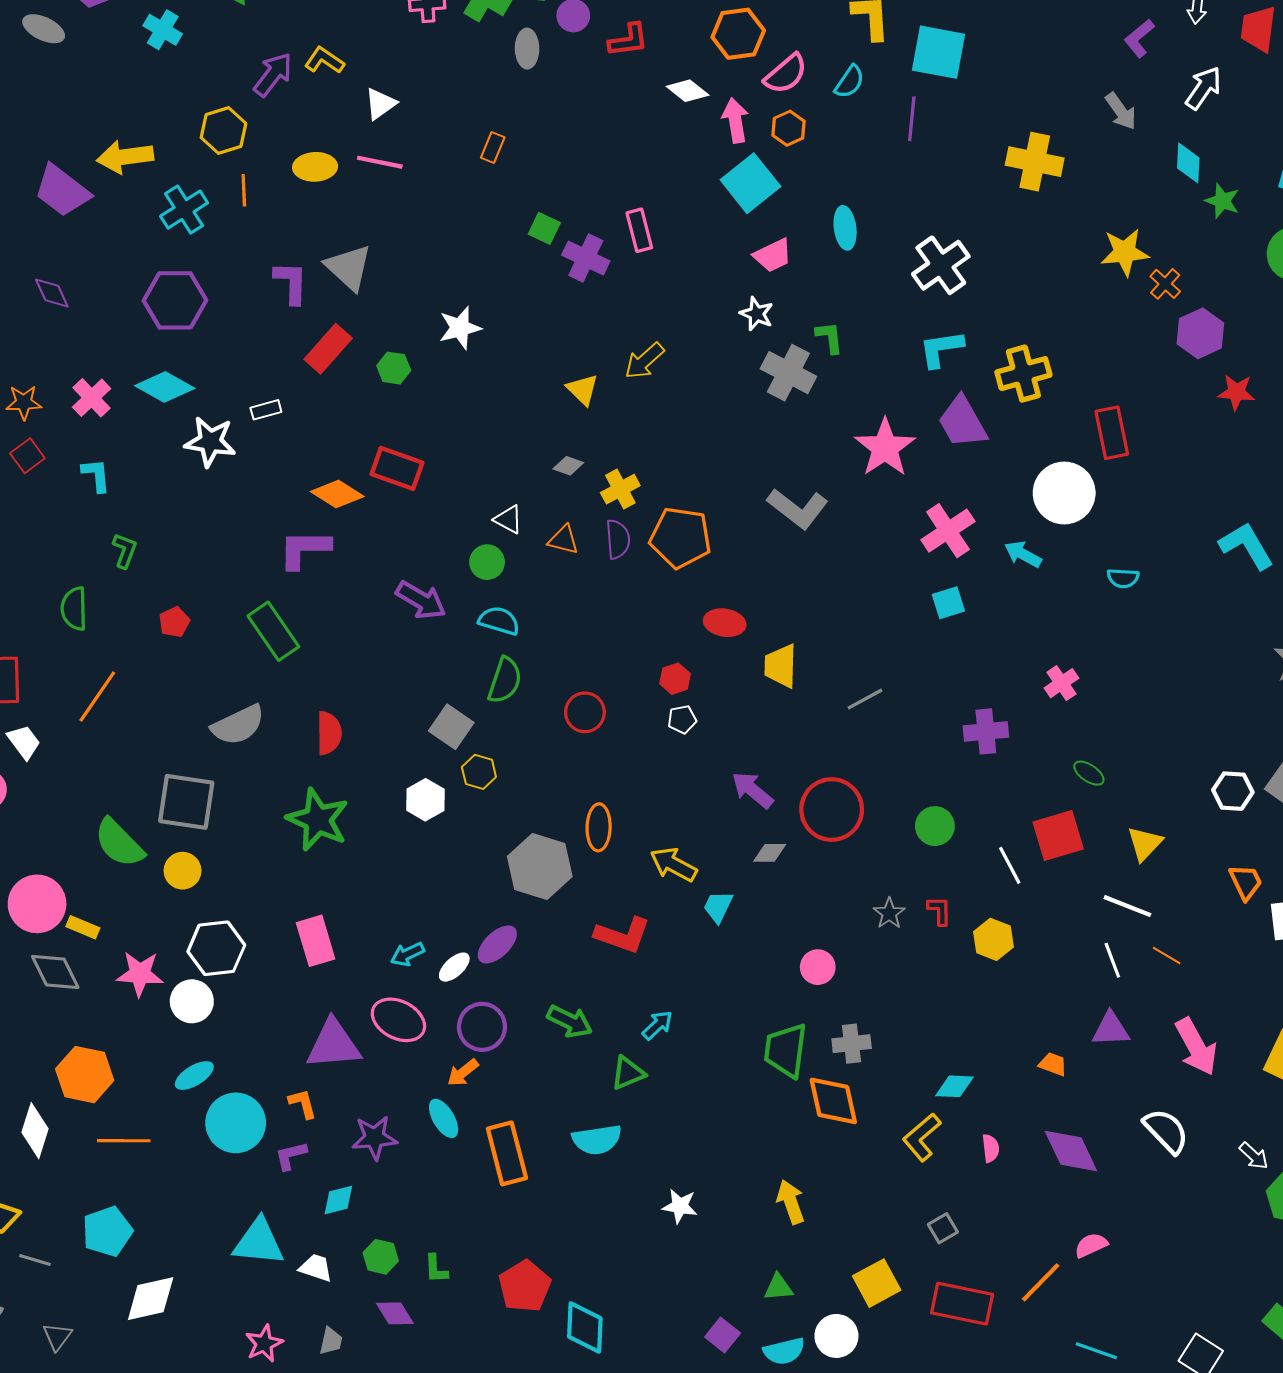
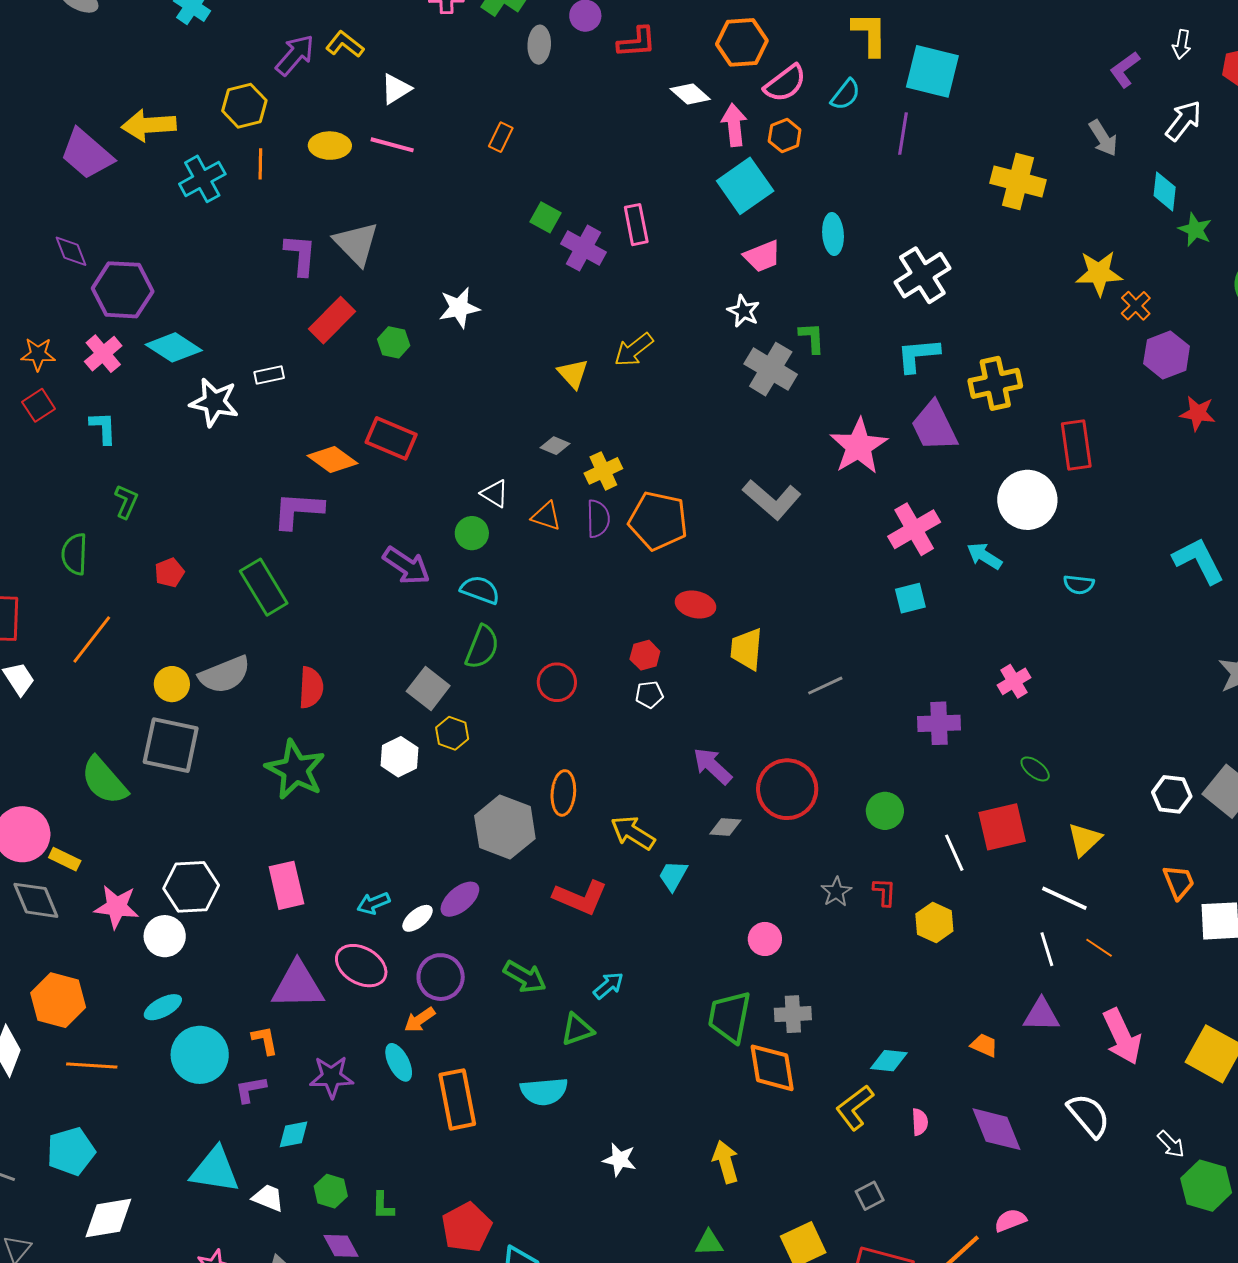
purple hexagon: (175, 300) -> (123, 290), moved
yellow circle: (183, 871) -> (172, 684), moved

